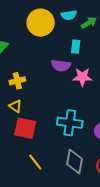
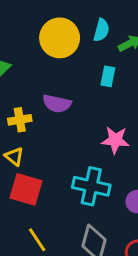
cyan semicircle: (69, 15) -> (101, 30), turned -70
purple semicircle: (61, 65) -> (57, 104), moved
pink star: (82, 77) -> (115, 140), moved

